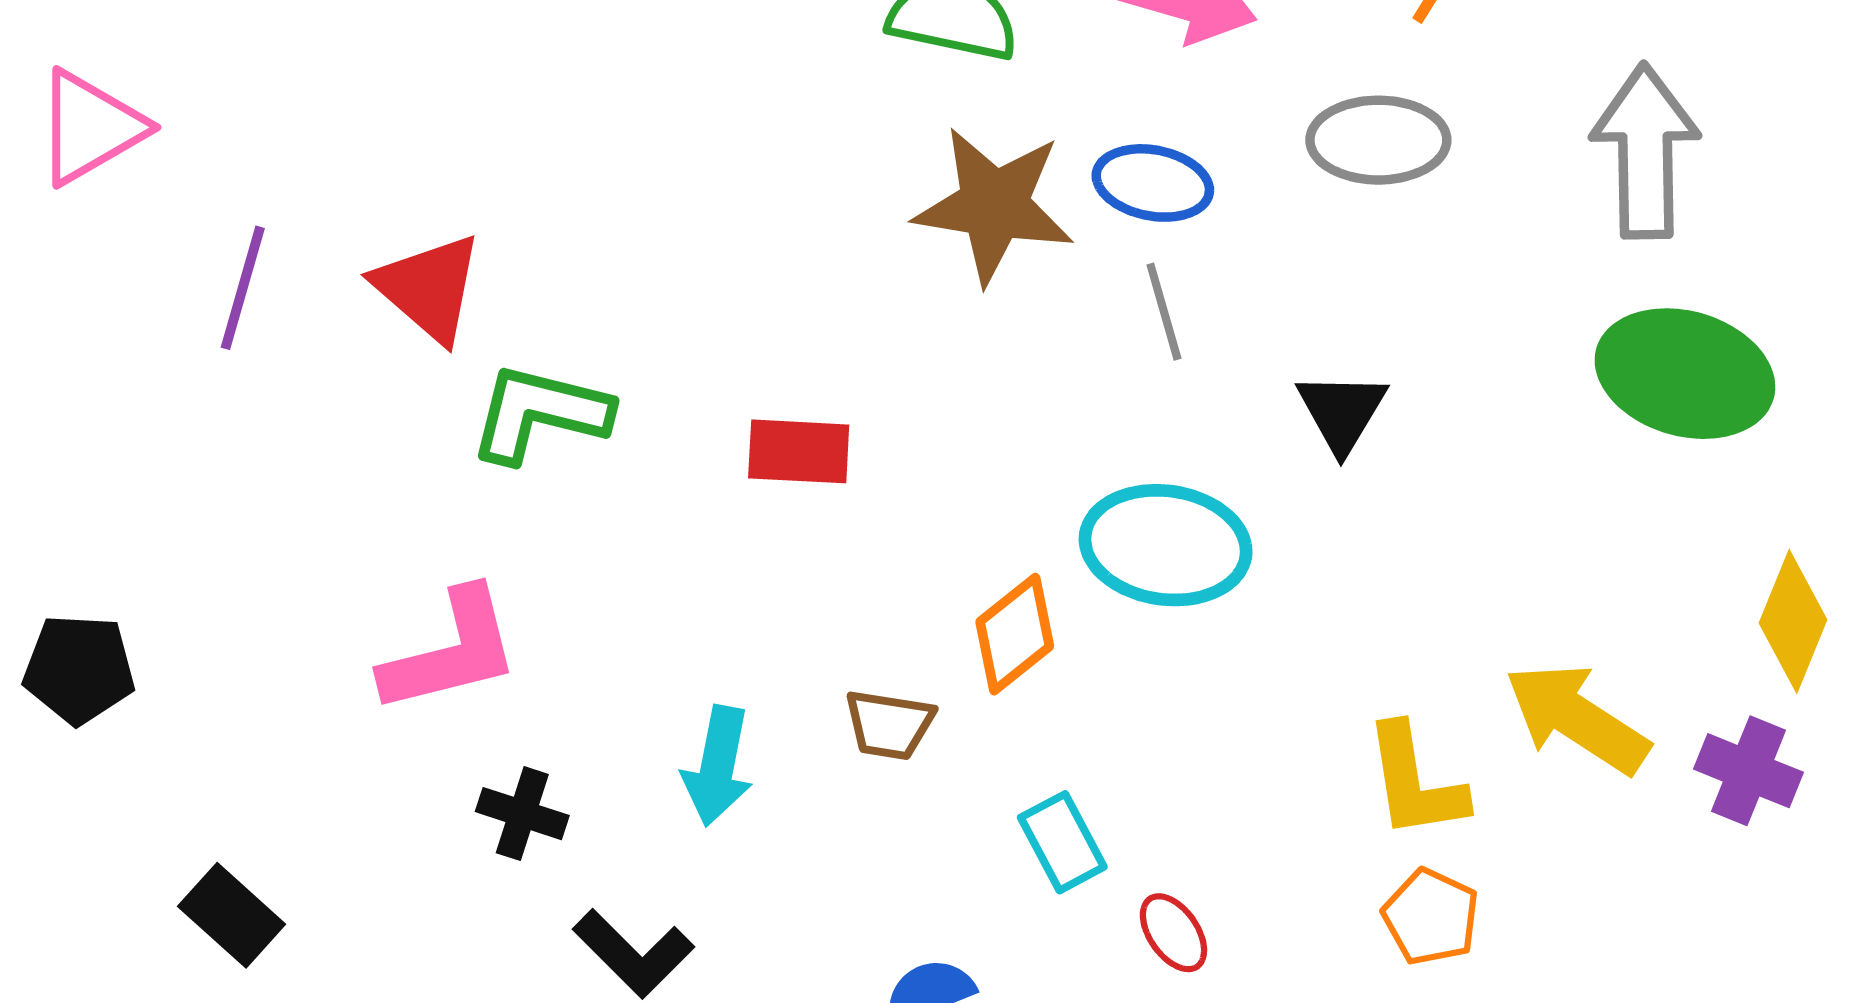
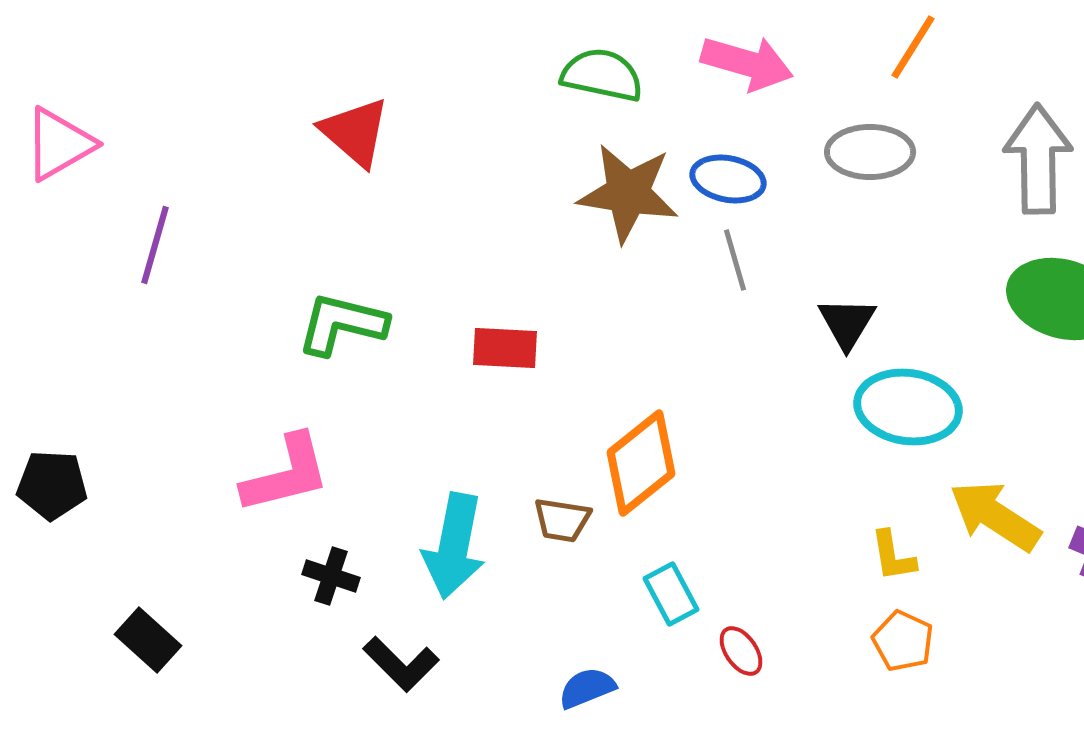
red triangle: (429, 288) -> (355, 132), moved
cyan ellipse: (1166, 545) -> (908, 407), moved
orange diamond: (1015, 634) -> (641, 463), size x1.4
cyan arrow: (718, 766) -> (454, 546), size x1.4
yellow L-shape: (1415, 782) -> (893, 556), size x0.7

